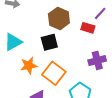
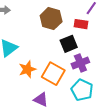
black square: (49, 42) -> (69, 44), moved
purple cross: (97, 60) -> (80, 63), moved

